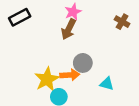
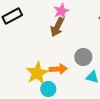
gray circle: (83, 63) -> (83, 57), moved

